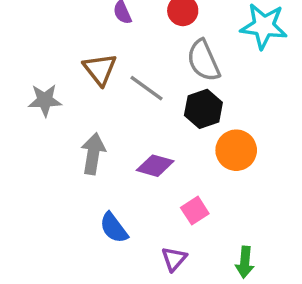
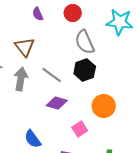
gray line: (147, 88) -> (52, 75), moved
orange circle: (236, 150) -> (104, 106), moved
gray arrow: (93, 154) -> (21, 79), moved

